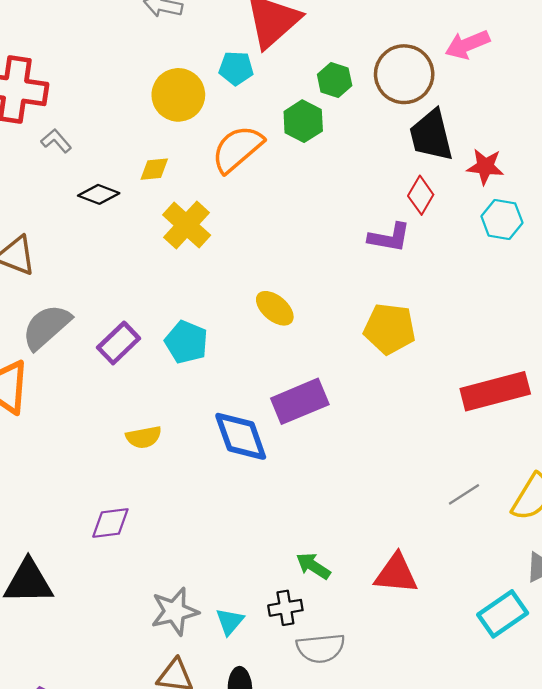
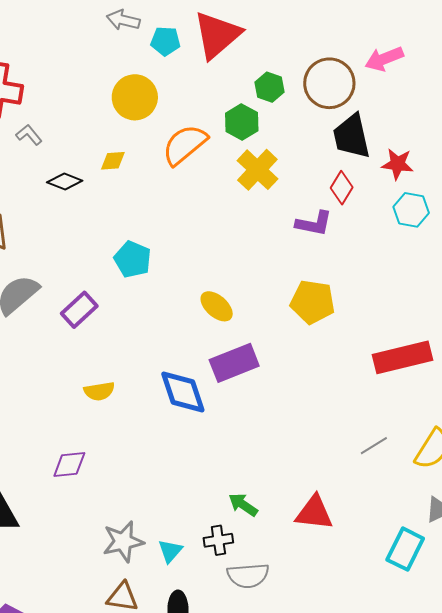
cyan pentagon: (236, 68) -> (165, 41), moved
yellow cross: (187, 225) -> (257, 170), moved
yellow ellipse: (275, 308) -> (217, 306), moved
cyan pentagon: (186, 342) -> (133, 259), moved
cyan rectangle: (503, 614) -> (405, 549), turned -30

